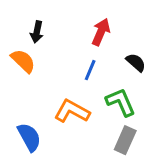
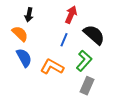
black semicircle: (136, 62) -> (94, 35), size x1.6
green L-shape: (121, 102) -> (84, 61), turned 65
blue semicircle: (29, 137) -> (24, 58), moved

